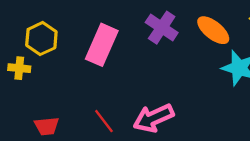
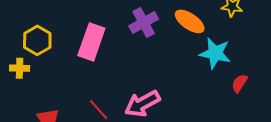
purple cross: (162, 28) -> (144, 23), turned 32

